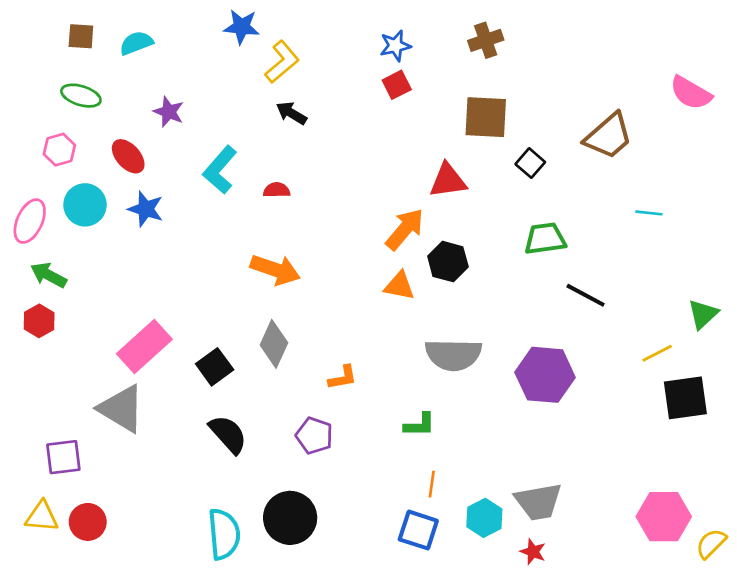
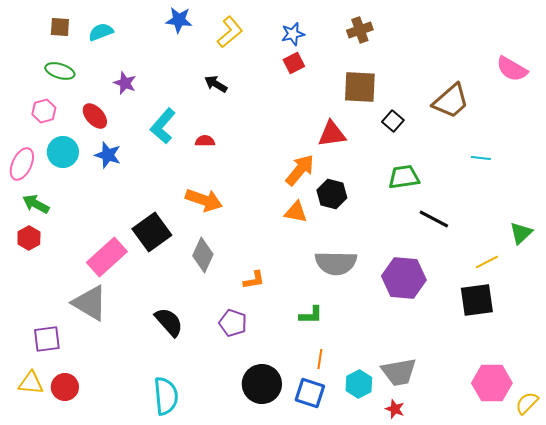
yellow L-shape: (282, 62) -> (230, 32), moved
black square: (215, 367) -> (152, 232), moved, size x1.4
black square: (685, 398) -> (477, 300), moved
black circle: (290, 518) -> (262, 384), moved

